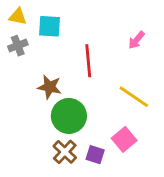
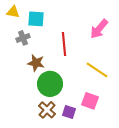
pink arrow: (137, 40) -> (99, 29), size x1.5
gray cross: (18, 46) -> (23, 38), moved
pink square: (124, 139) -> (90, 101), turned -30

